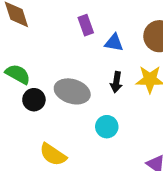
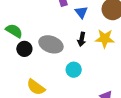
blue triangle: (114, 43) -> (81, 12), turned 40

